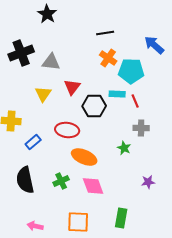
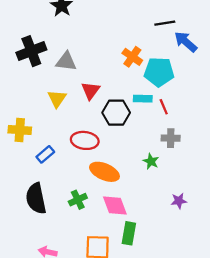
black line: (105, 33) -> (165, 23), moved
green rectangle: (121, 218) -> (129, 233), moved

